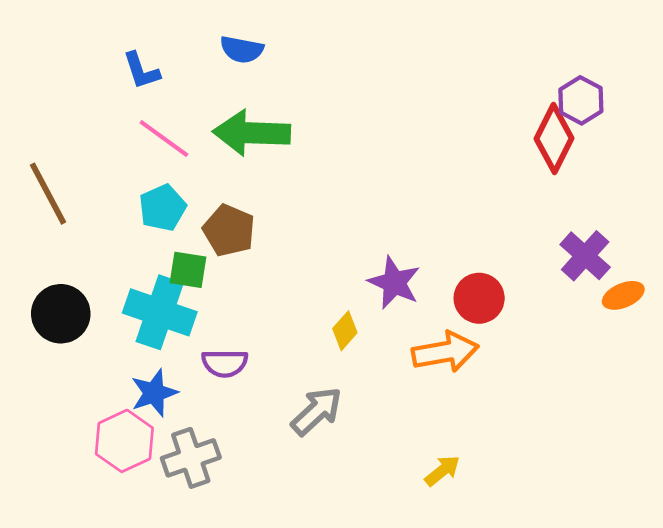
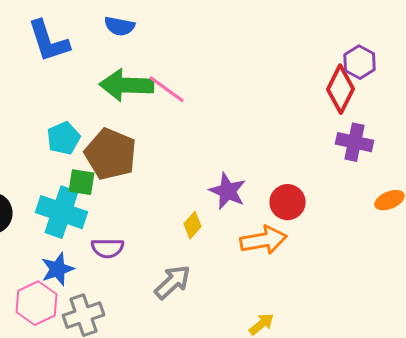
blue L-shape: (141, 71) -> (48, 41), size x1.6
pink line: (164, 138) -> (166, 89), moved
brown pentagon: (229, 230) -> (110, 154), size x1.4
purple cross: (585, 256) -> (354, 142), moved, turned -30

